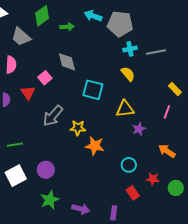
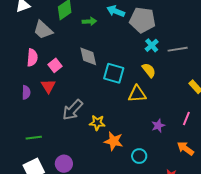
cyan cross: (130, 49) -> (152, 45), turned -32
pink square: (45, 78) -> (55, 65), moved
cyan square: (93, 90) -> (114, 73), moved
yellow triangle: (125, 109) -> (137, 94), moved
pink line: (167, 112) -> (186, 118), moved
cyan circle: (129, 165) -> (139, 156), moved

